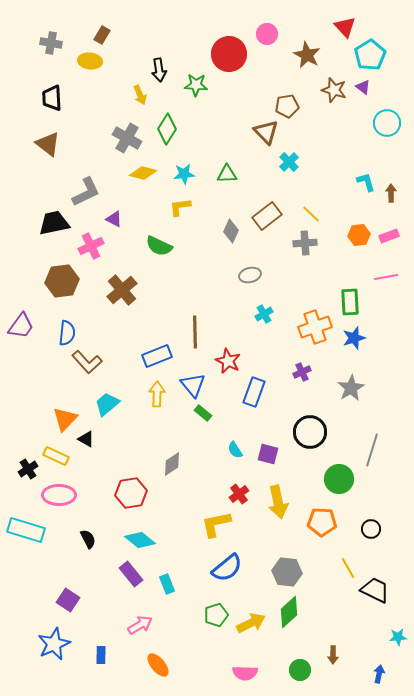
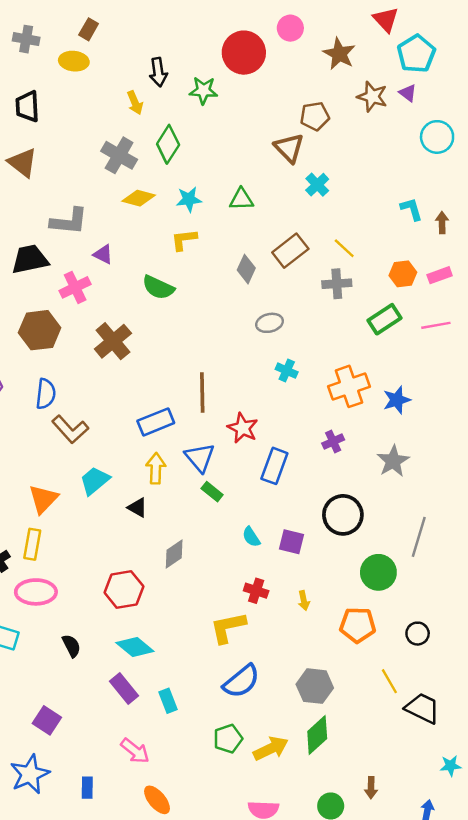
gray L-shape: (86, 192) -> (69, 221), turned 32
green rectangle: (350, 302) -> (385, 319), moved, turned 60
cyan cross: (264, 314) -> (287, 371), turned -36
black triangle: (86, 439) -> (137, 508), moved
yellow rectangle: (56, 456) -> (32, 544), turned 75
red cross: (239, 494) -> (256, 591), turned -36
yellow arrow: (278, 502) -> (304, 600), size x0.5
pink arrow: (140, 625) -> (135, 751), turned 70

